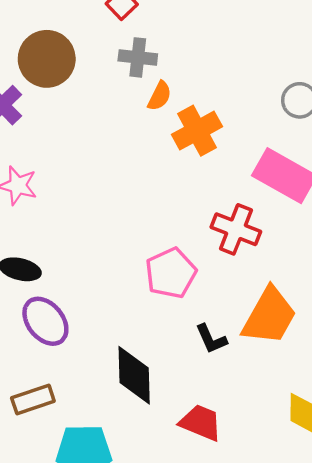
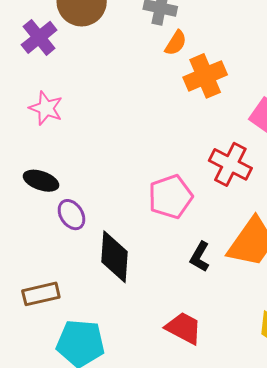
purple ellipse: (45, 321) -> (71, 215), moved, size x0.7
black L-shape: (211, 339) -> (200, 257), turned 48
black diamond: (134, 375) -> (115, 257), moved

